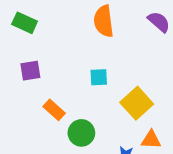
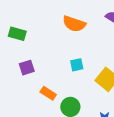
orange semicircle: (104, 21) -> (74, 24), turned -55

